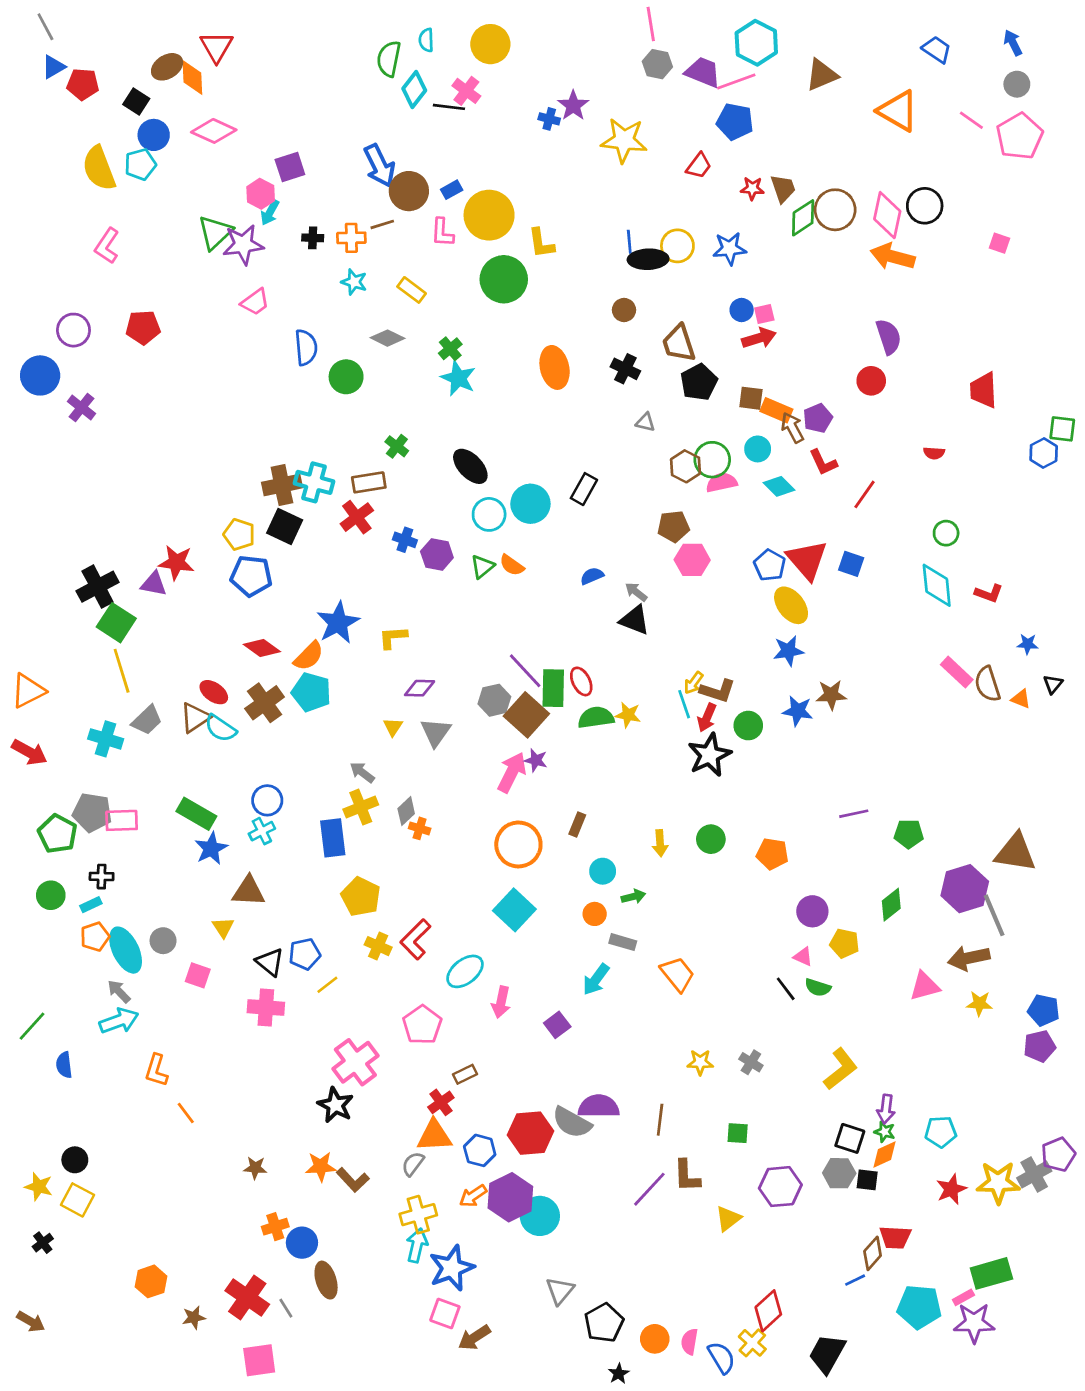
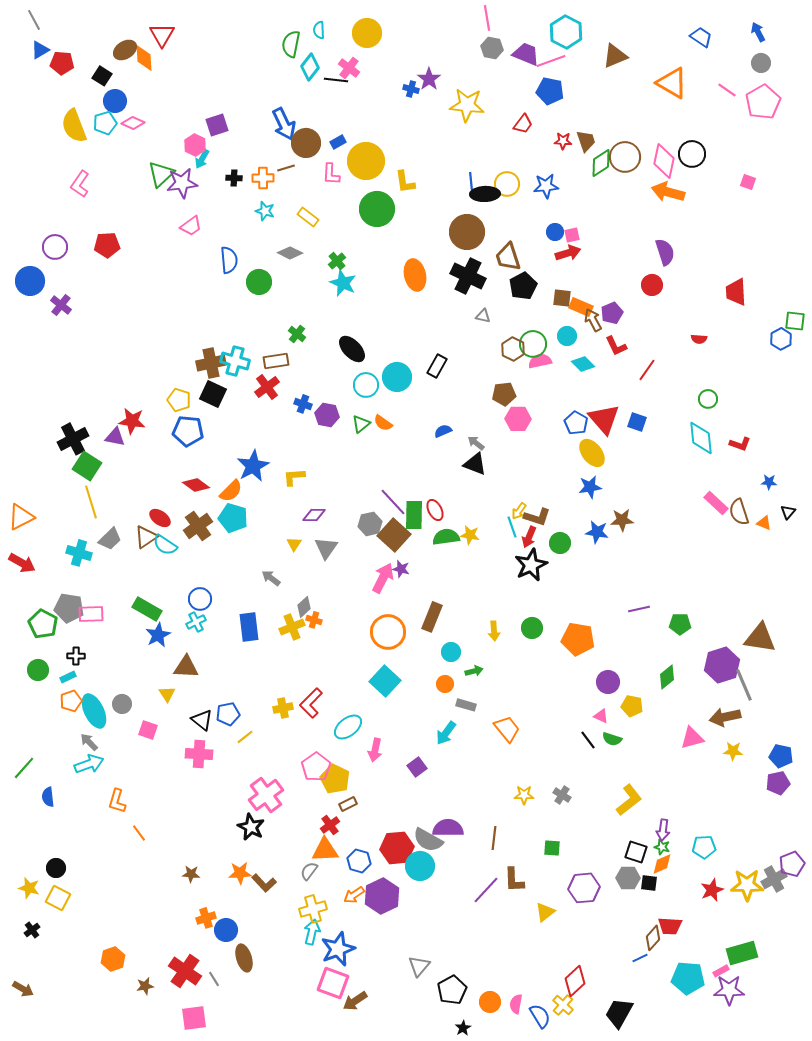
pink diamond: (214, 131) -> (133, 123), moved, size x0.7
brown circle: (624, 310) -> (467, 232), size x2.0
black cross: (625, 369) -> (468, 276), size x1.6
yellow cross: (361, 807) -> (292, 627), moved
brown rectangle: (577, 824) -> (432, 617), size x1.6
orange pentagon: (772, 854) -> (578, 639), size x1.4
yellow pentagon: (361, 897) -> (335, 779), moved
yellow cross: (378, 946) -> (283, 708), turned -36
cyan circle: (540, 1216) -> (420, 866), moved
pink square: (445, 1313) -> (333, 983), size x1.4

